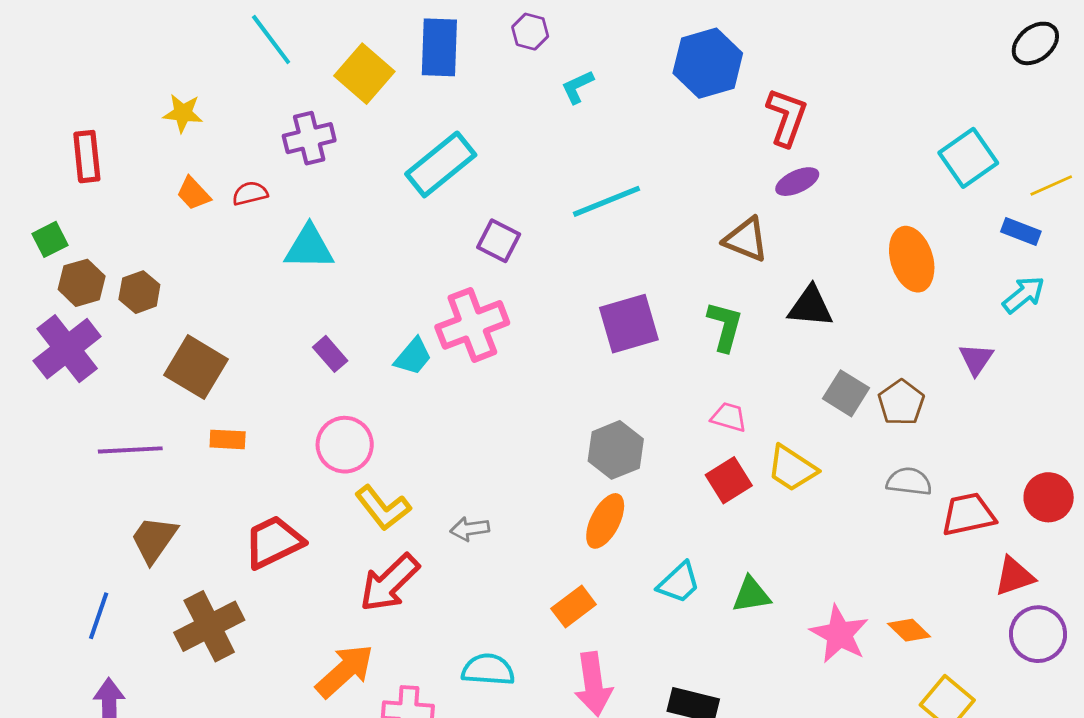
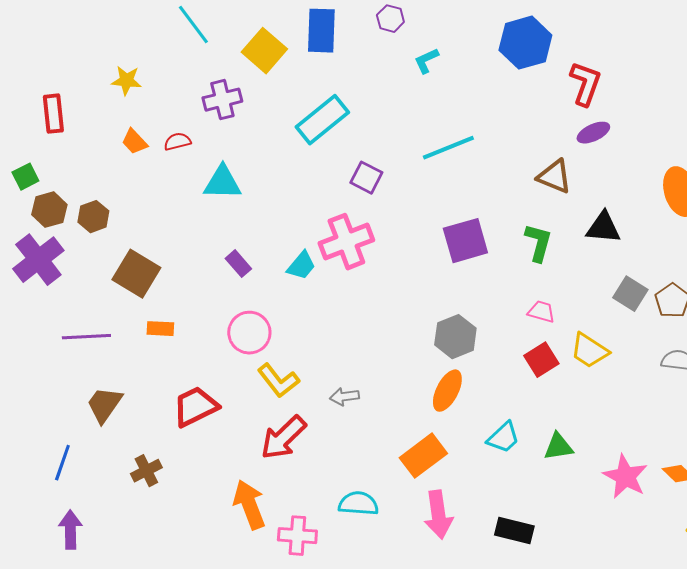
orange rectangle: (574, 606) -> (423, 456), size x1.4
brown cross: (209, 626) -> (146, 471), size x0.6
orange arrow: (345, 671) -> (249, 505), turned -69

